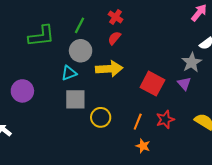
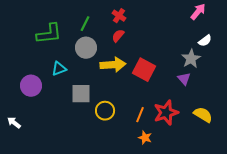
cyan triangle: (69, 73) -> (59, 69), moved
red square: (152, 84) -> (144, 70), moved
red star: (165, 119) -> (166, 113), size x1.4

